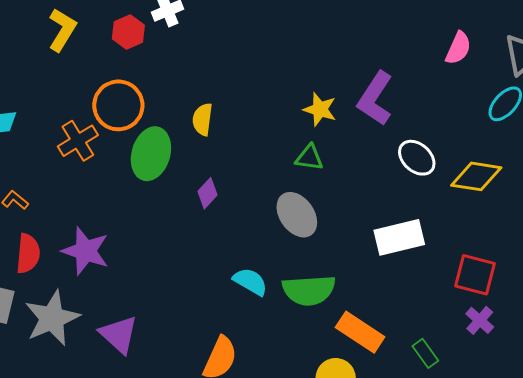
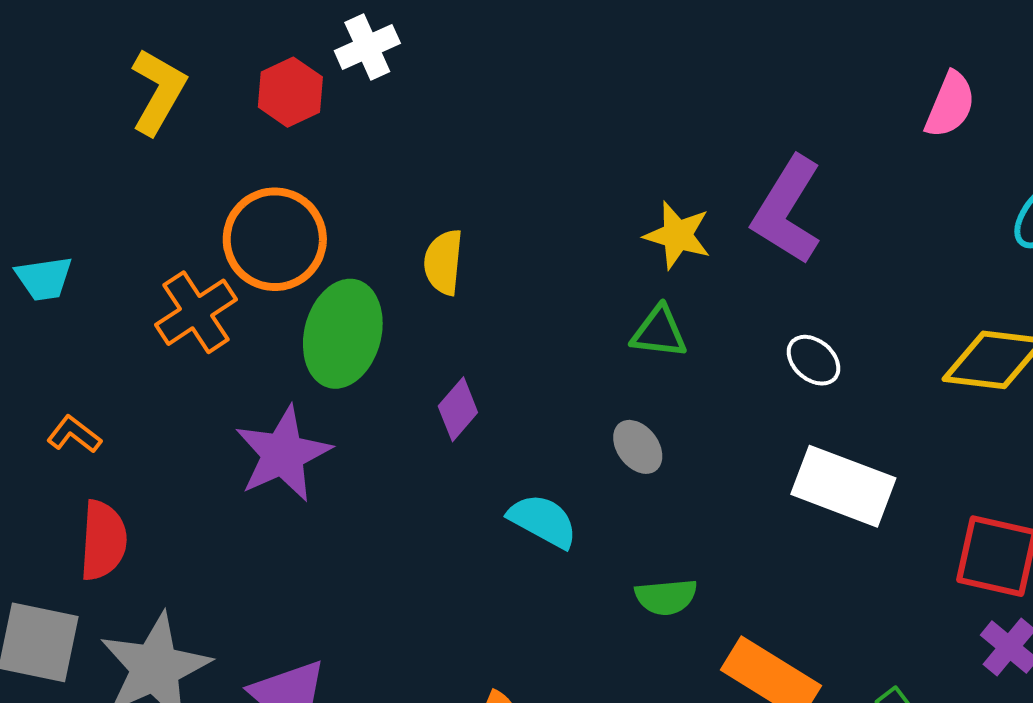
white ellipse: (417, 158) -> (813, 360), moved, size x0.7
gray ellipse: (297, 215) -> (638, 447), size x0.6
white rectangle: (399, 237) -> (843, 486), turned 36
purple star: (86, 251) -> (283, 454), moved, turned 30
cyan semicircle: (250, 282) -> (543, 521), moved
green semicircle: (309, 290) -> (666, 597), size x0.6

